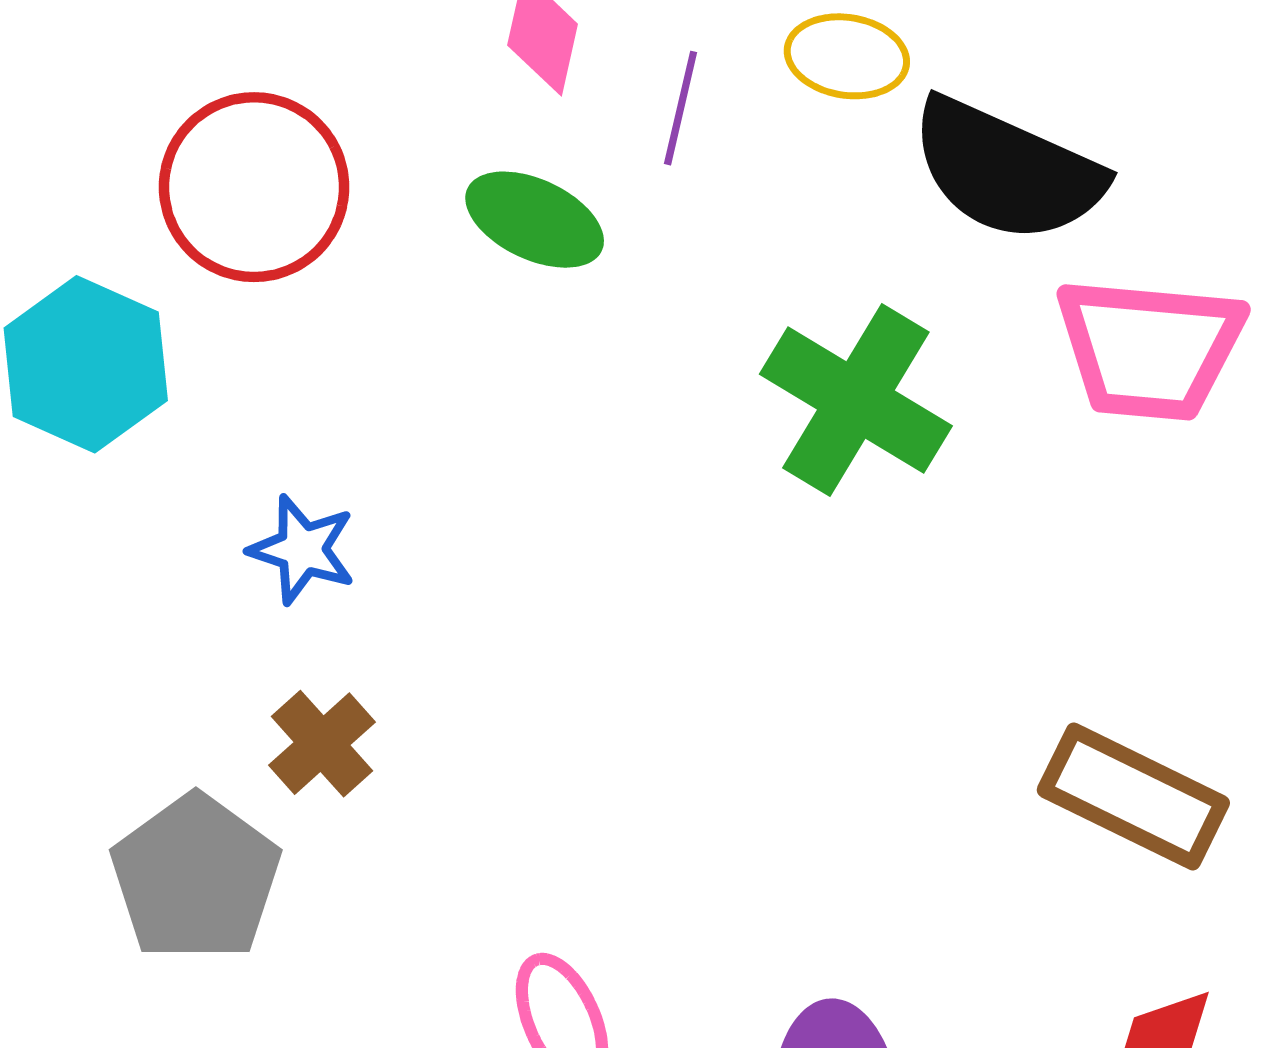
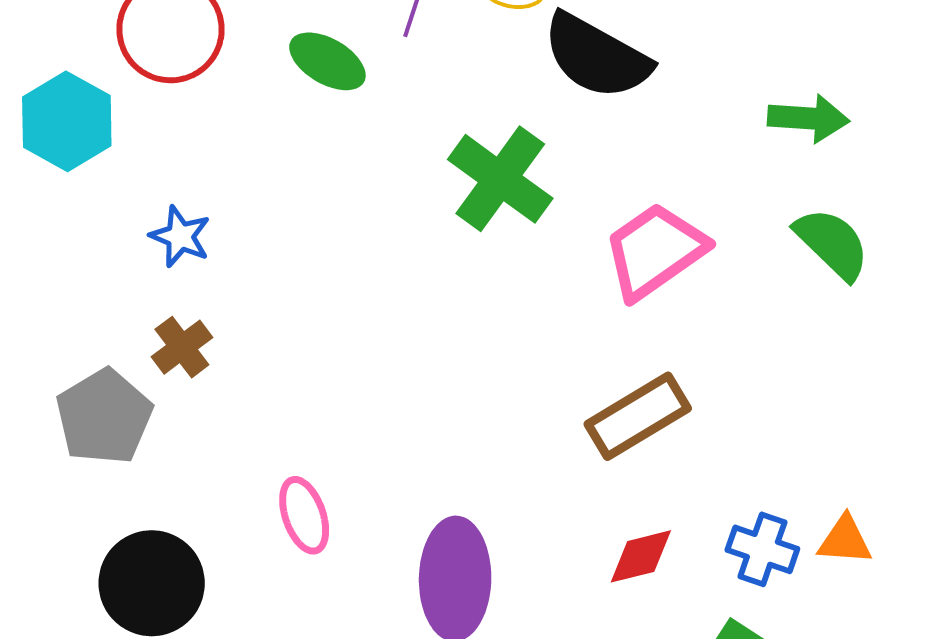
pink trapezoid: (1150, 349) -> (655, 251), moved, turned 135
brown rectangle: (1133, 796) -> (638, 416), turned -62

